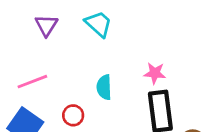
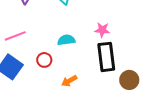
cyan semicircle: (104, 87) -> (66, 40), turned 84

